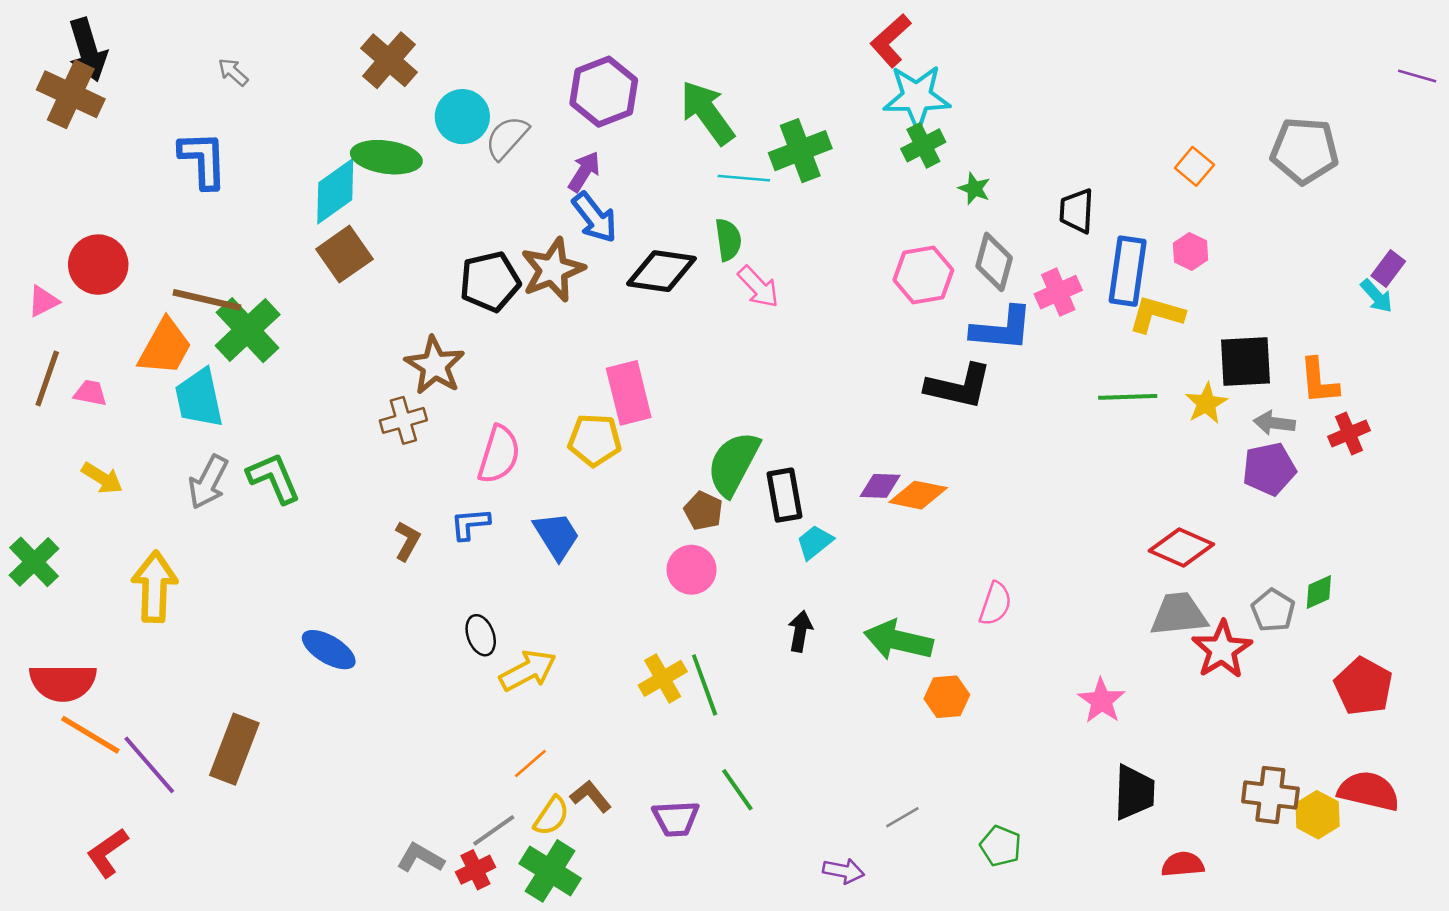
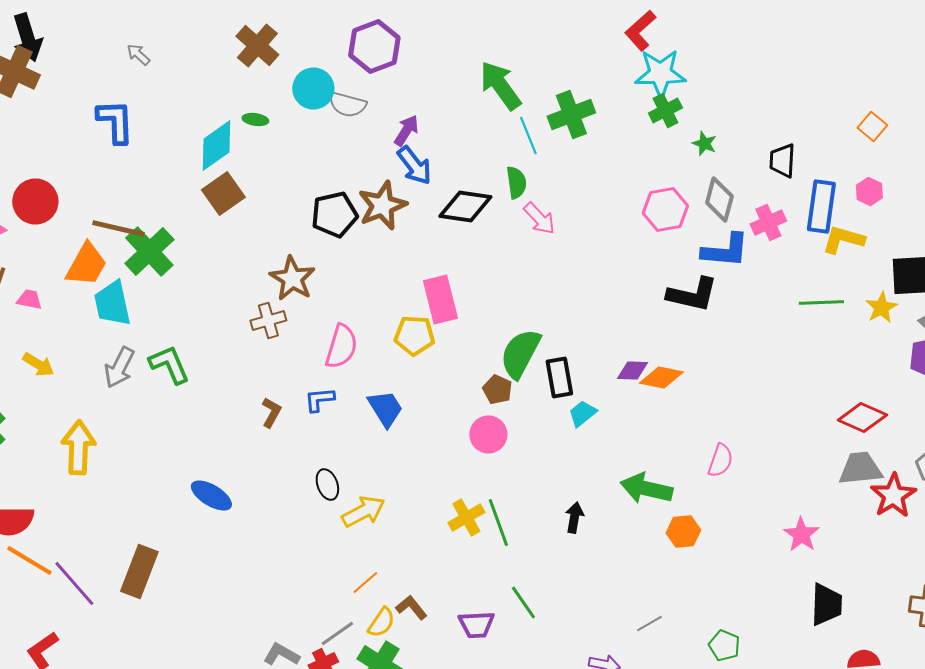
purple hexagon: (604, 92) -> (374, 46), moved
gray semicircle: (507, 138) -> (347, 104), turned -117
green ellipse: (386, 157) -> (255, 120), size x0.5
cyan line: (744, 178) -> (528, 136), turned 63
black arrow: (800, 631) -> (574, 518), moved

